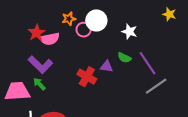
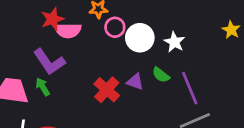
white circle: (96, 20) -> (140, 38), moved

